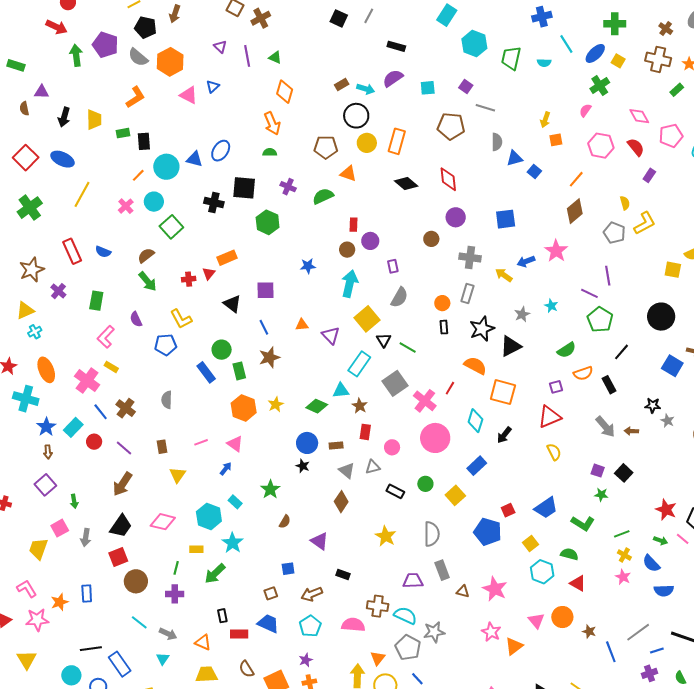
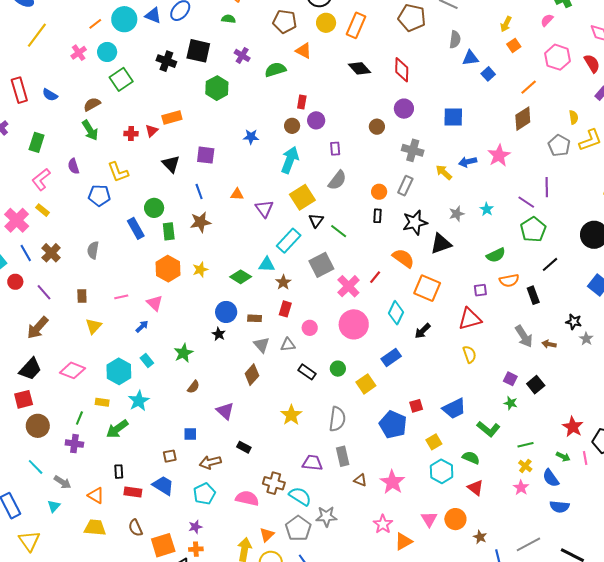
orange square: (556, 140) -> (514, 45), turned -32
pink line: (683, 539) -> (585, 458), turned 32

